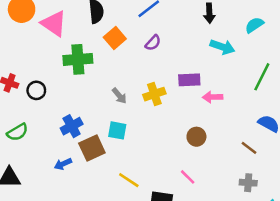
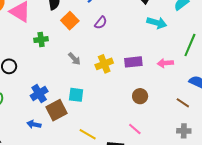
green cross: (78, 59) -> (41, 40), size x0.6
purple rectangle: (189, 80) -> (133, 62), moved
gray arrow: (119, 96) -> (74, 59), moved
pink arrow: (213, 97) -> (165, 63), moved
blue arrow: (63, 164) -> (34, 124), turned 40

